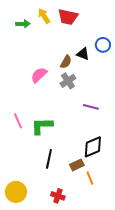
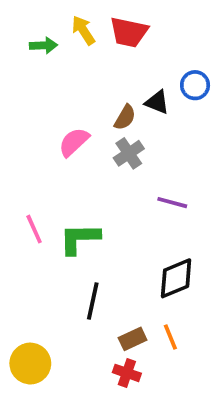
brown rectangle: (77, 165) -> (133, 339), moved
red cross: (58, 196) -> (127, 373), moved

